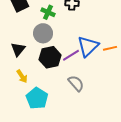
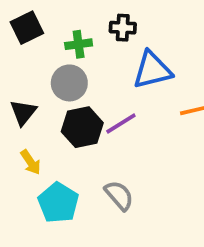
green cross: (48, 12) -> (79, 44), turned -32
blue triangle: (88, 46) -> (152, 70), moved, turned 30
gray semicircle: (76, 83) -> (119, 195), moved

